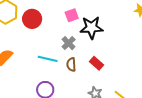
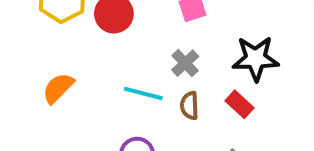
black star: (91, 28) -> (256, 59), moved

